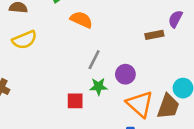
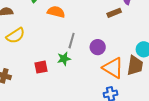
green star: (99, 87) -> (64, 59), moved
red square: (75, 101) -> (41, 67), moved

